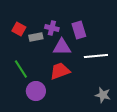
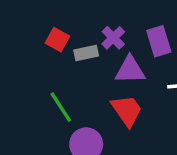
purple cross: (52, 28) -> (113, 38), turned 32
red trapezoid: (60, 71) -> (127, 110), turned 75

